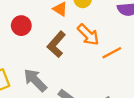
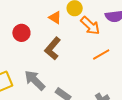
orange arrow: (88, 35) -> (90, 26), moved

